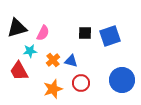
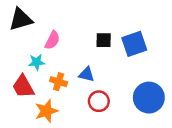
black triangle: (17, 28) -> (21, 19), moved
orange cross: (53, 60) -> (59, 82), moved, turned -32
orange star: (53, 89) -> (46, 111), moved

